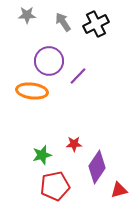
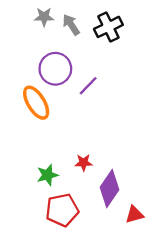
gray star: (27, 15) -> (44, 17), moved
orange ellipse: (32, 91) -> (36, 103), turned 52

